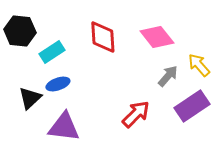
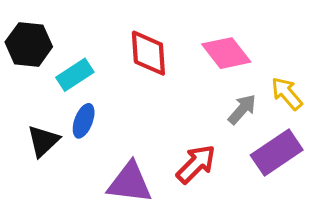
blue ellipse: (58, 84) -> (84, 121), turned -50
purple triangle: (64, 127) -> (130, 183), moved

